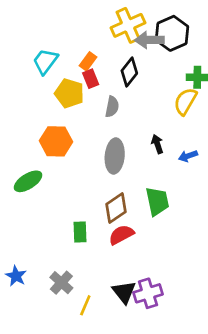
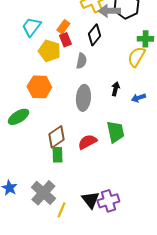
black arrow: (157, 144) -> (115, 89), turned 32
brown diamond: (116, 208) -> (56, 137), moved
red semicircle: (121, 235) -> (87, 142), moved
gray cross: (61, 283) -> (43, 193), size x1.4

